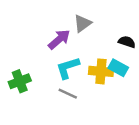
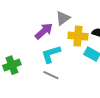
yellow cross: (101, 71) -> (78, 36), moved

